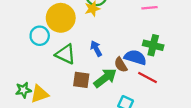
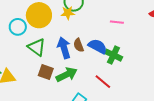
blue arrow: (96, 49) -> (64, 48), size x1.5
blue semicircle: (135, 57) -> (98, 46), moved
brown semicircle: (121, 65) -> (79, 45), moved

